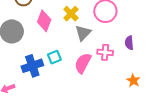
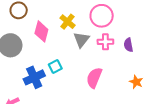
pink cross: (105, 52) -> (105, 42), moved
pink semicircle: (83, 63) -> (94, 78), moved

